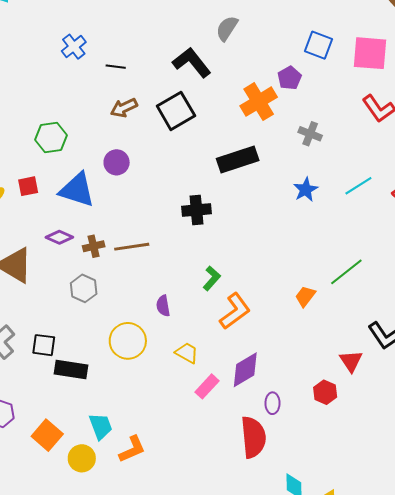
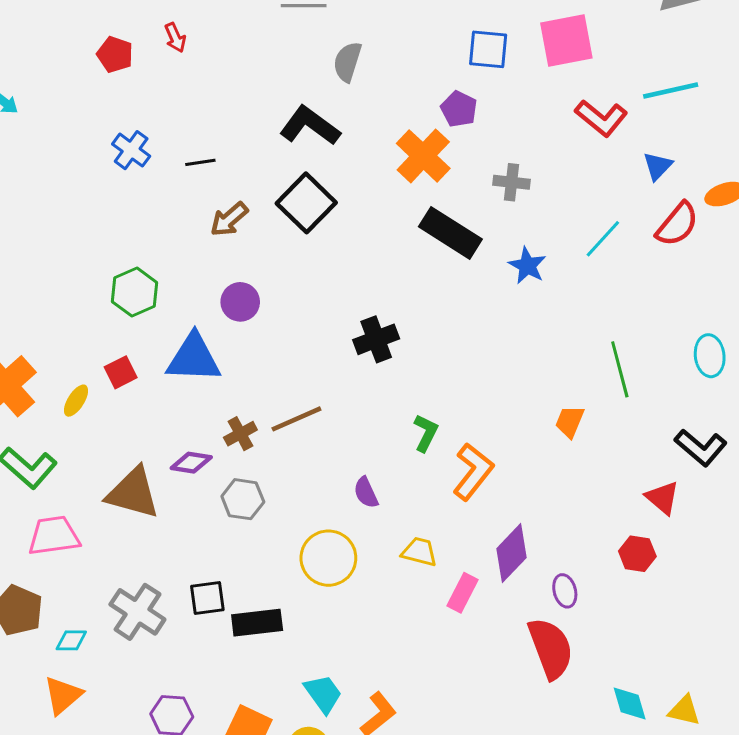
black rectangle: (238, 159) -> (450, 233), moved, turned 66
purple diamond: (59, 237) -> (191, 463), moved
green line: (346, 272) -> (620, 369), turned -51

